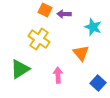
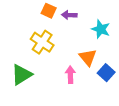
pink arrow: (58, 75) -> (70, 75), moved
blue square: (98, 83) -> (106, 73), moved

